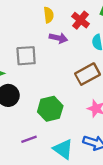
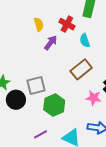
purple arrow: (58, 38) -> (51, 43), turned -56
gray square: (26, 56) -> (36, 85), moved

